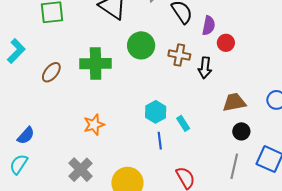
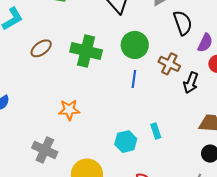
cyan hexagon: (156, 112) -> (126, 142), moved
blue line: (160, 141) -> (134, 79), moved
gray cross: (81, 170) -> (45, 150), turned -35

